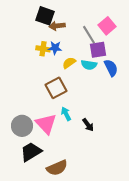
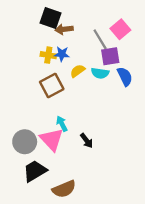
brown square: (56, 88) -> (52, 85), moved
cyan arrow: (66, 114) -> (62, 124), moved
black arrow: (88, 125) -> (87, 141), moved

